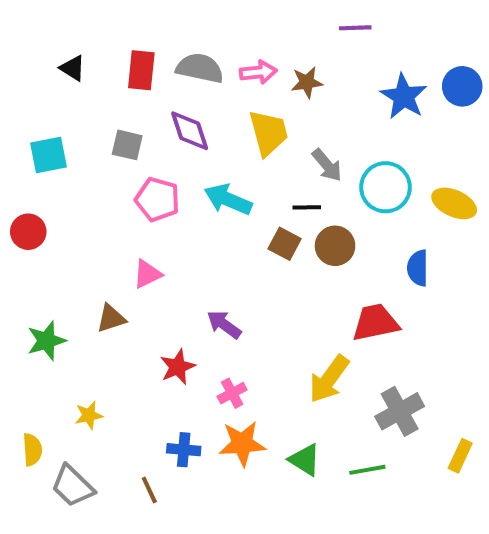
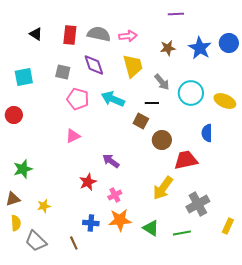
brown star: (307, 82) -> (168, 48), moved
brown circle: (335, 246) -> (162, 140), moved
brown triangle: (111, 318) -> (13, 199), moved

